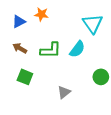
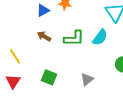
green square: (25, 77) -> (49, 77), moved

